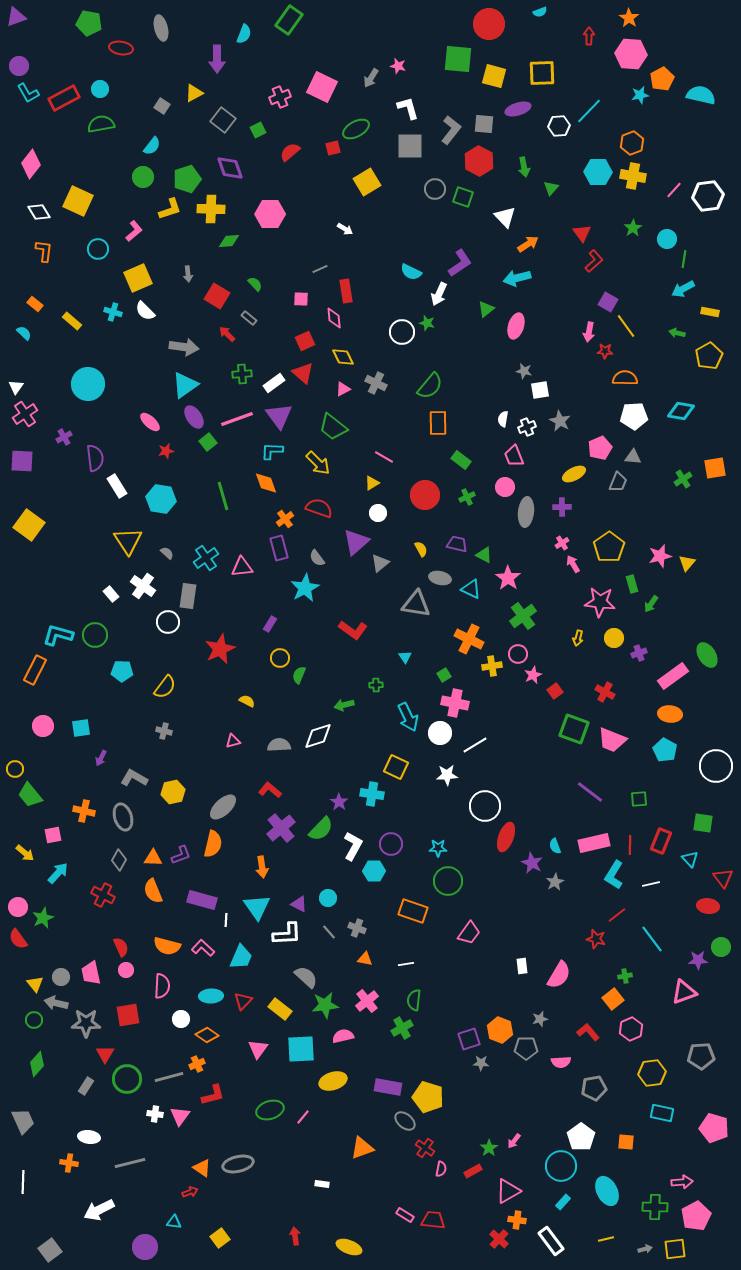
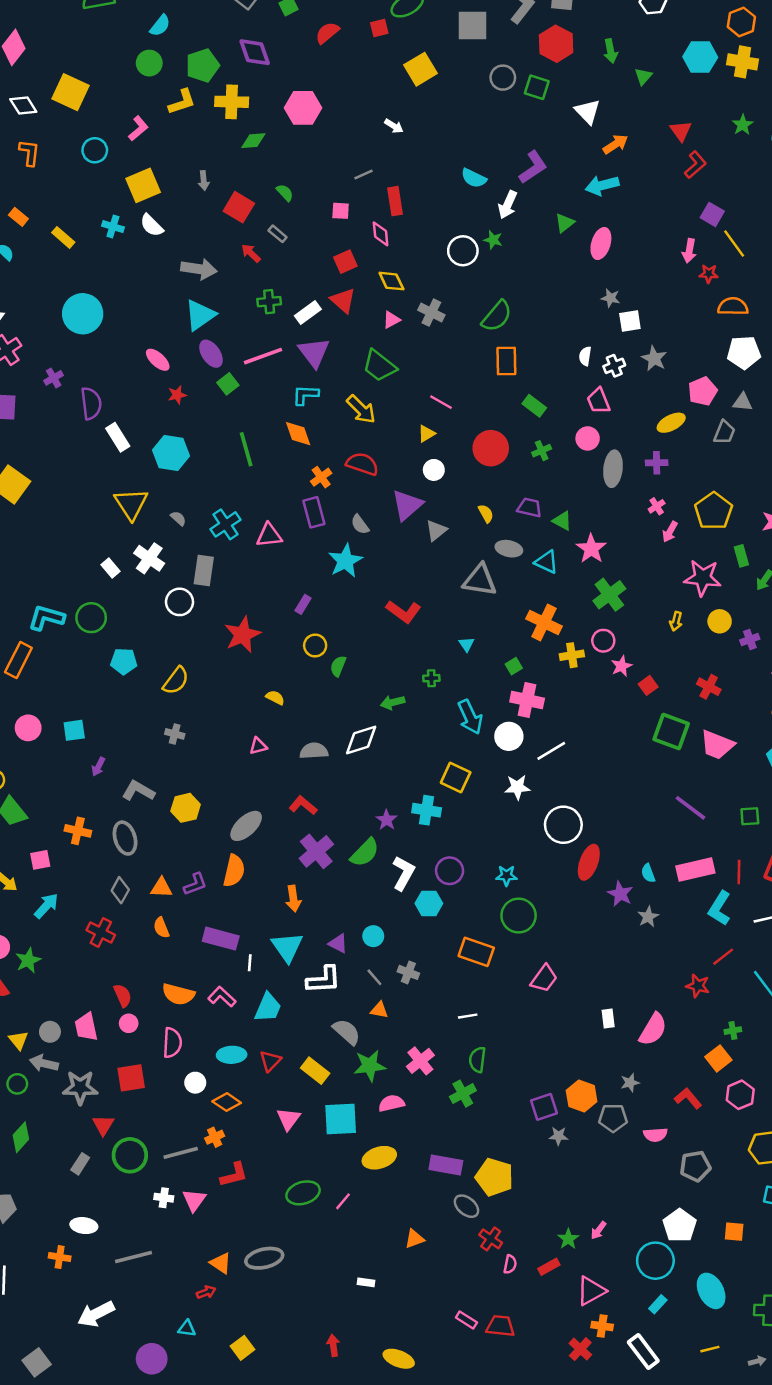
pink arrow: (573, 564) -> (670, 532), turned -120
orange semicircle: (153, 891) -> (161, 928), size x0.7
orange triangle: (365, 959) -> (379, 1010), moved
orange triangle: (362, 1148) -> (414, 1239), size x0.7

